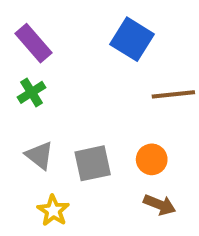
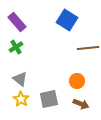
gray square: (93, 163) -> (49, 99), moved
yellow star: (53, 211) -> (21, 99), moved

